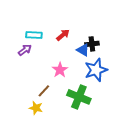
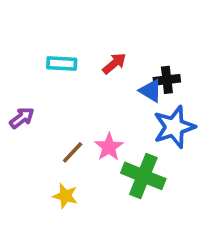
purple arrow: (25, 50) -> (22, 118), moved
pink star: (60, 70) -> (109, 147), moved
brown line: (44, 91) -> (73, 152), moved

